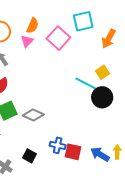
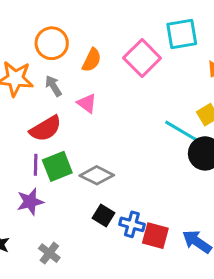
orange semicircle: (33, 26) -> (92, 60), moved
pink triangle: (27, 41) -> (87, 103), moved, turned -40
black square: (29, 156) -> (103, 215), moved

